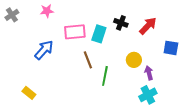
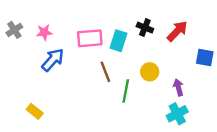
pink star: (47, 11) -> (44, 32), moved
gray cross: (12, 15) -> (14, 30), moved
yellow circle: (134, 60) -> (150, 72), moved

